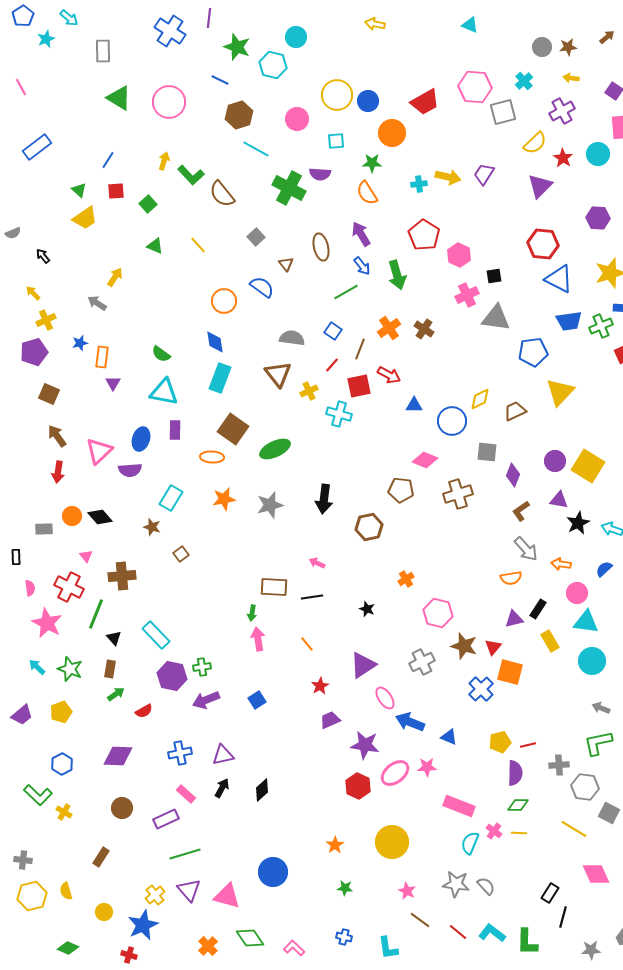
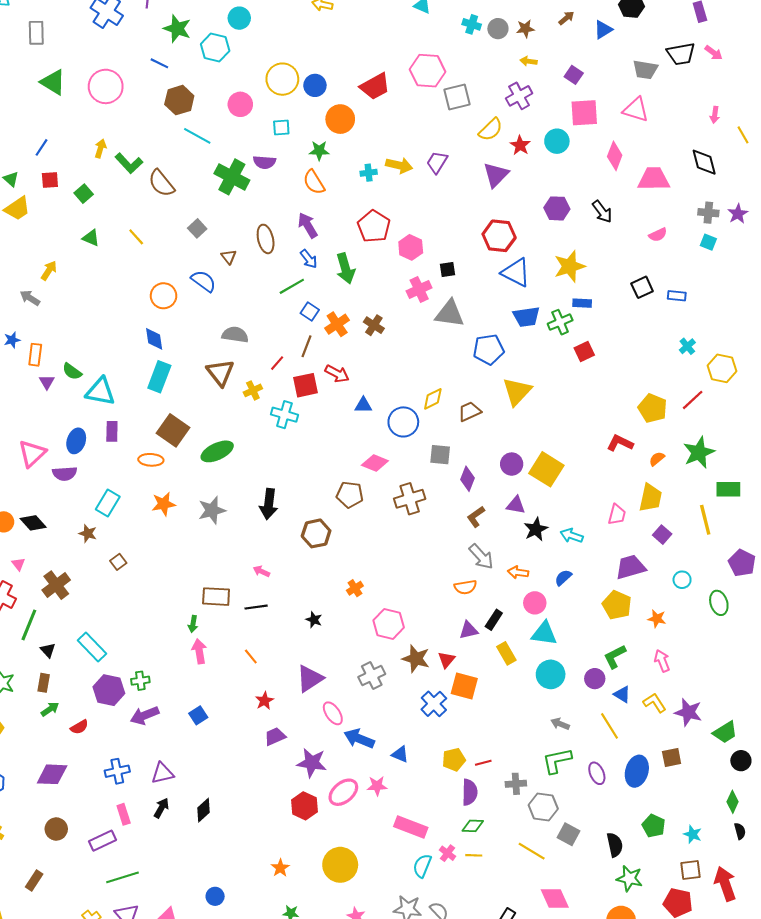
cyan cross: (524, 81) -> (472, 24), moved, turned -30
blue square: (333, 331) -> (310, 312), moved
green semicircle: (161, 354) -> (72, 371), moved
brown cross: (122, 576) -> (56, 585), turned -32
pink rectangle: (186, 794) -> (124, 814), turned 30
blue circle: (273, 872) -> (215, 896), size x0.6

